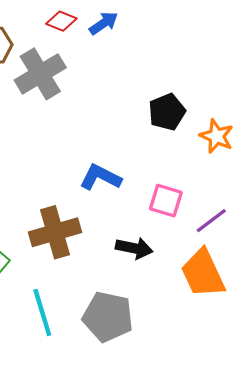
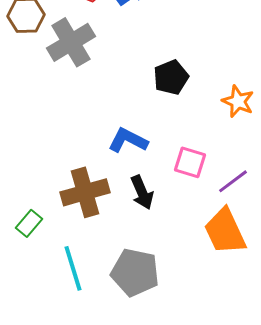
black pentagon: (167, 112) -> (171, 77), moved
black arrow: (134, 248) -> (142, 192), moved, turned 56

